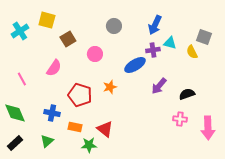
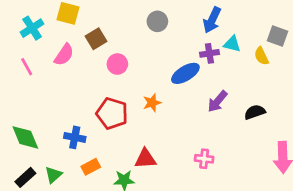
pink circle: (95, 54) -> (117, 64), moved
pink semicircle: (54, 68) -> (64, 55), moved
pink line: (22, 79) -> (27, 67), moved
pink cross: (180, 119) -> (204, 159), moved
orange rectangle: (75, 127) -> (91, 167), moved, turned -40
red triangle: (105, 129) -> (145, 159), turned -42
green triangle: (47, 141) -> (53, 175), moved

